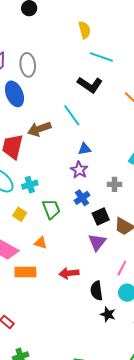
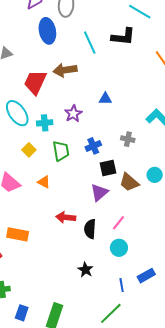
black L-shape: (90, 85) -> (123, 37), turned -40
cyan line: (72, 115) -> (90, 43), moved
purple star: (79, 170) -> (73, 114), moved
orange rectangle: (25, 272) -> (18, 234), moved
black semicircle: (97, 291) -> (90, 229), moved
black star: (108, 314) -> (85, 270), moved

